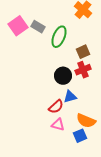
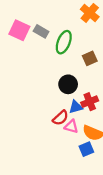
pink square: (18, 26) -> (19, 30), turned -30
red cross: (83, 70) -> (90, 102), moved
pink triangle: (58, 125) -> (71, 126), moved

